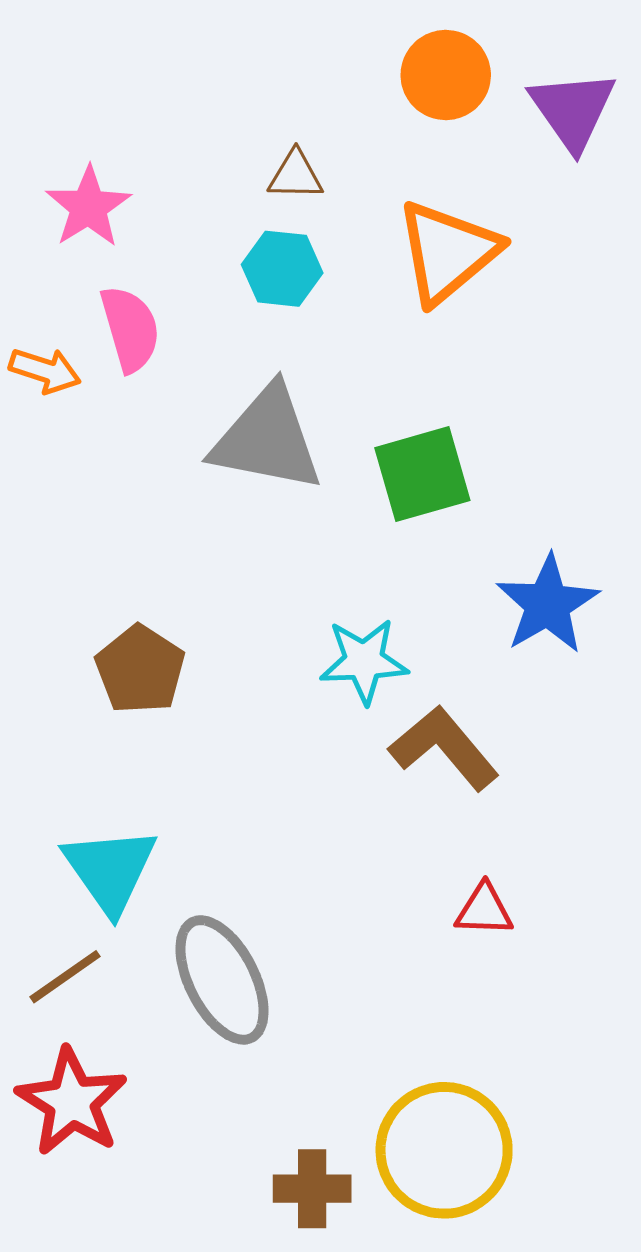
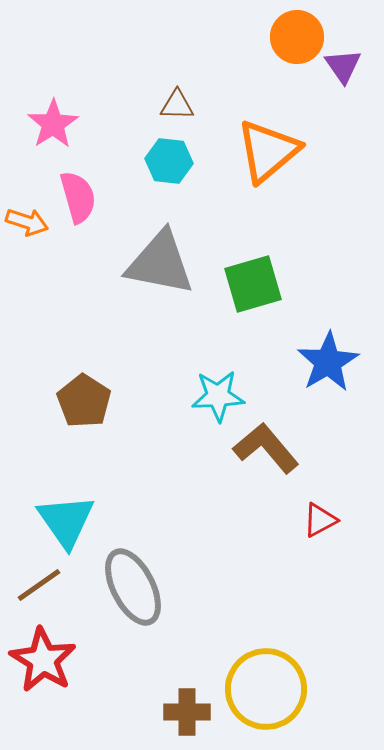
orange circle: (446, 75) -> (297, 37), moved
purple triangle: (573, 110) -> (343, 66), size x0.7
red triangle: (484, 910) -> (320, 520), moved, turned -30

